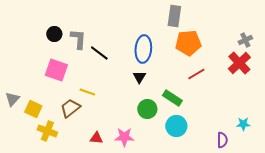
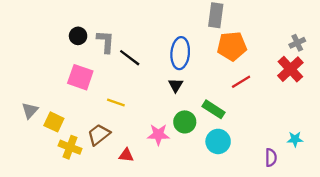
brown trapezoid: (70, 108) -> (99, 135), moved
pink star: (124, 137) -> (158, 135), moved

